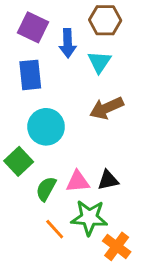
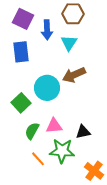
cyan circle: (46, 127) -> (47, 88), moved
green square: (19, 161) -> (21, 103), moved
black triangle: (108, 180) -> (83, 132), moved
orange cross: (117, 246) -> (94, 171), moved

